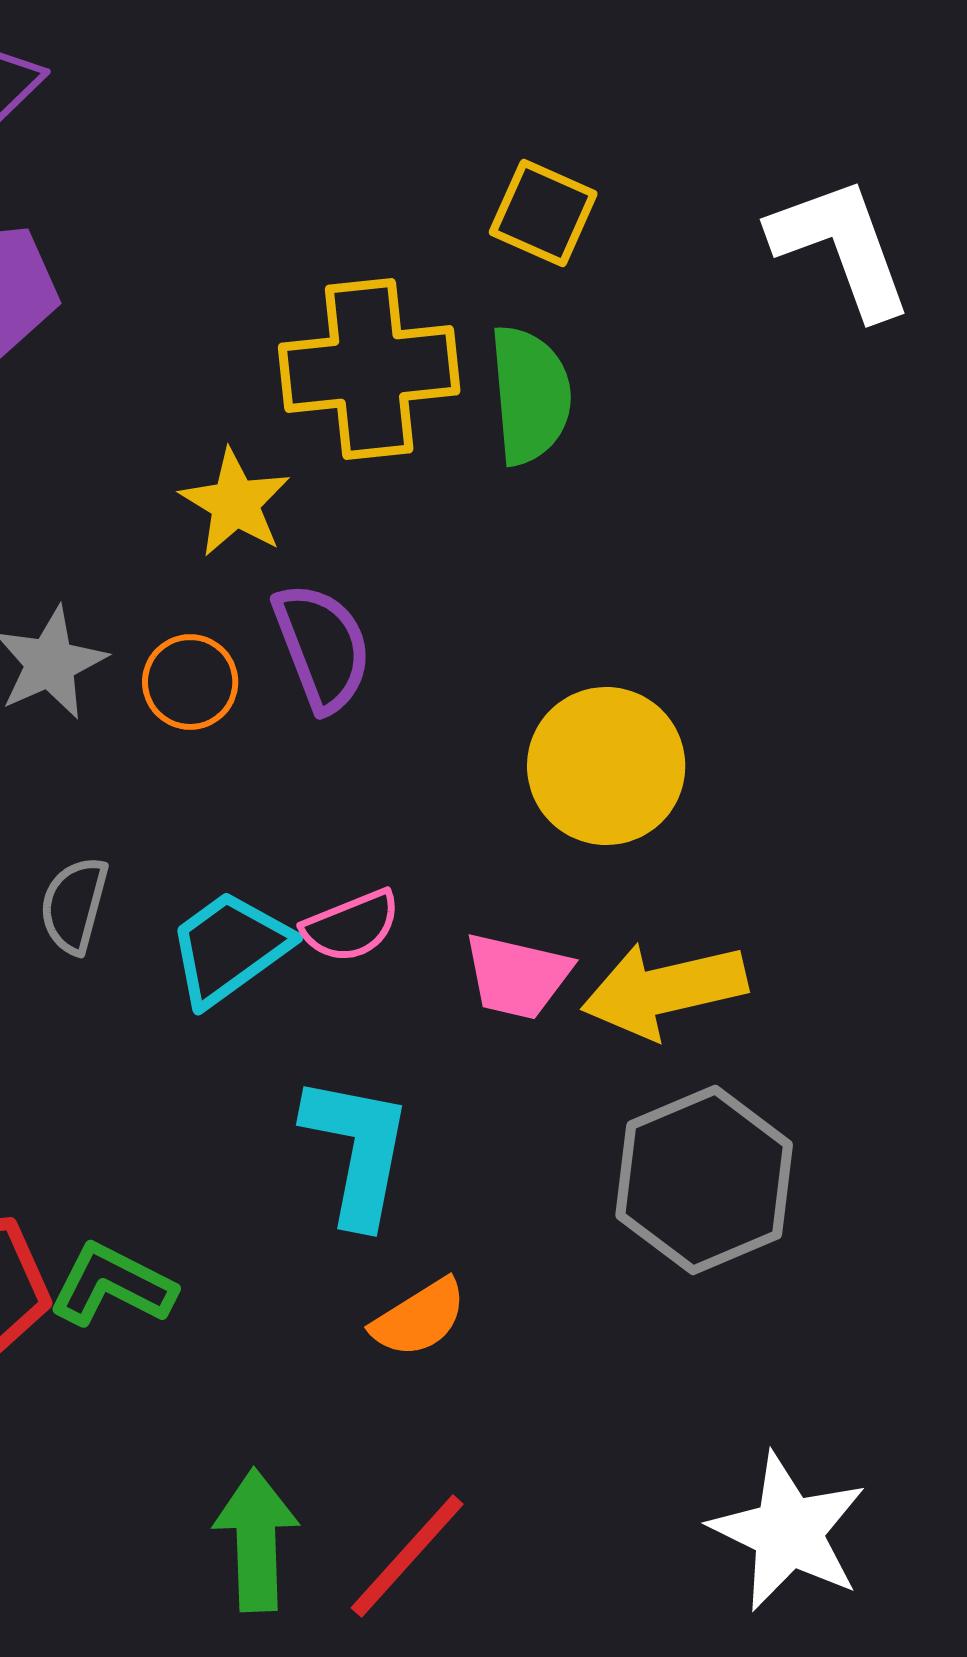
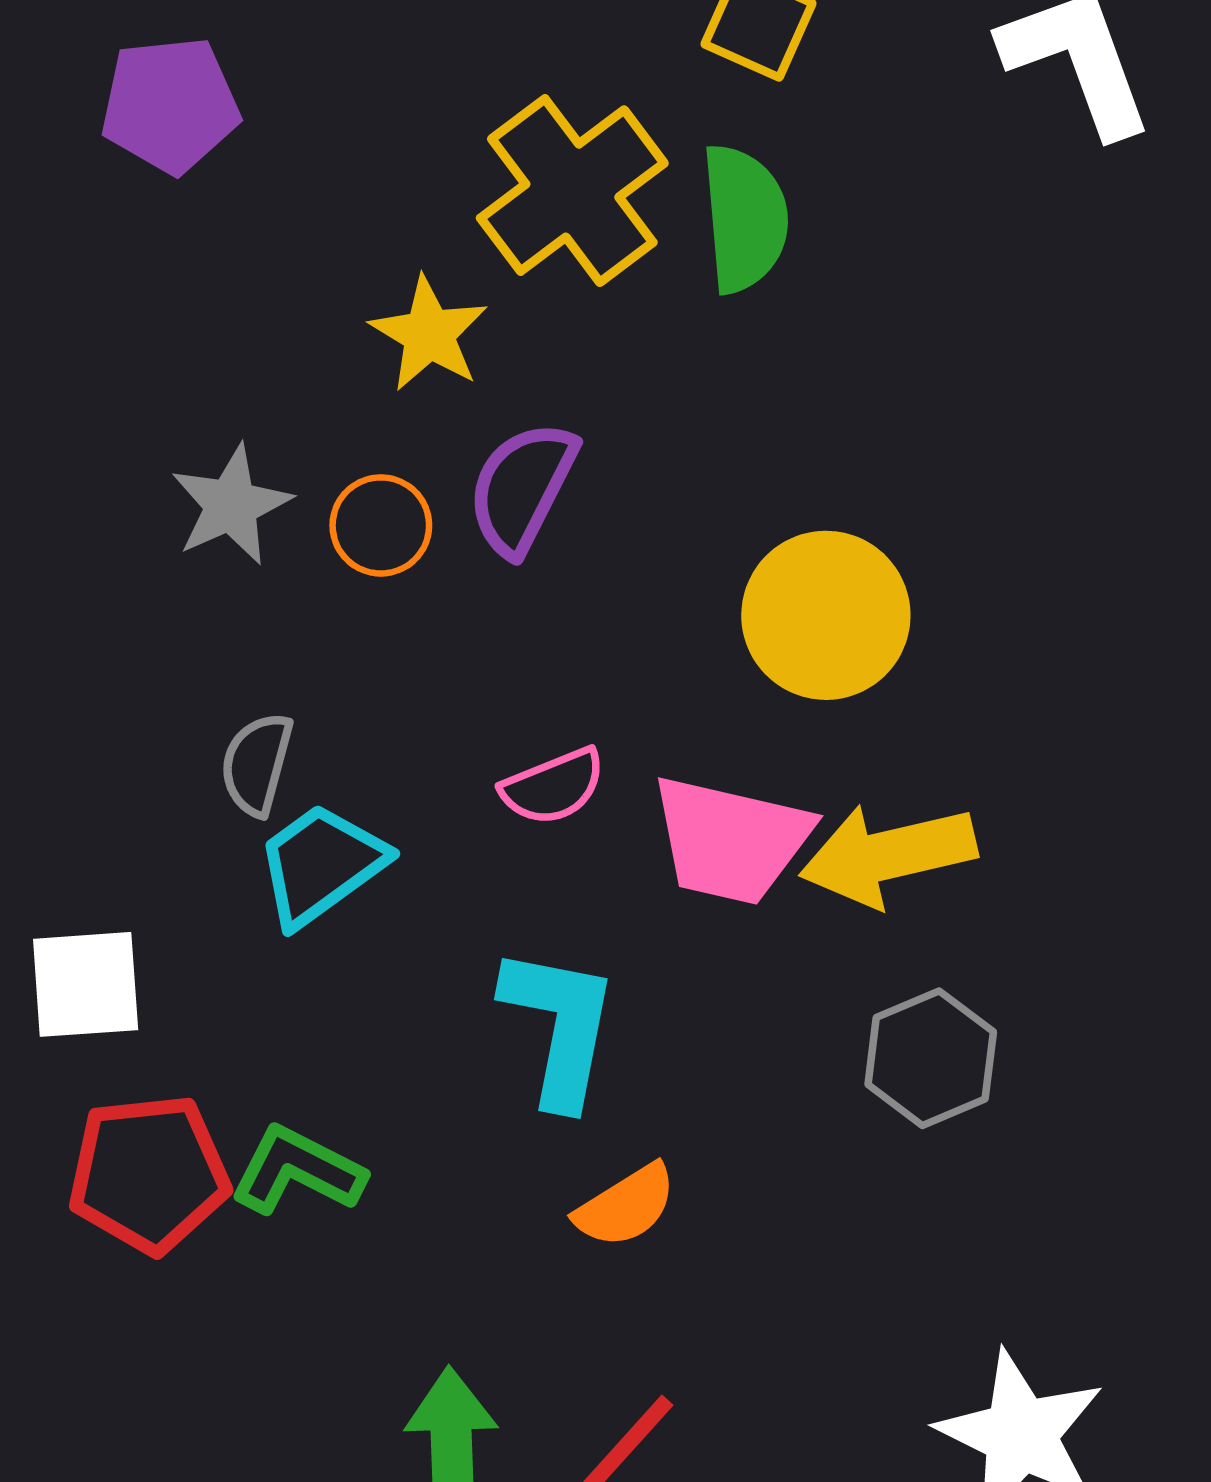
yellow cross: (369, 369) -> (572, 191), turned -31
purple semicircle: (322, 647) -> (522, 488), turned -132
cyan trapezoid: (229, 948) -> (321, 865), moved
pink trapezoid: (517, 976) -> (731, 840), size x1.4
gray hexagon: (704, 1180) -> (931, 1058), size x0.7

